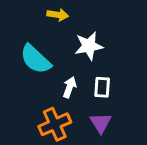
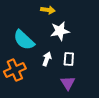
yellow arrow: (58, 15) -> (48, 10), moved
orange cross: (55, 124) -> (15, 70), moved

